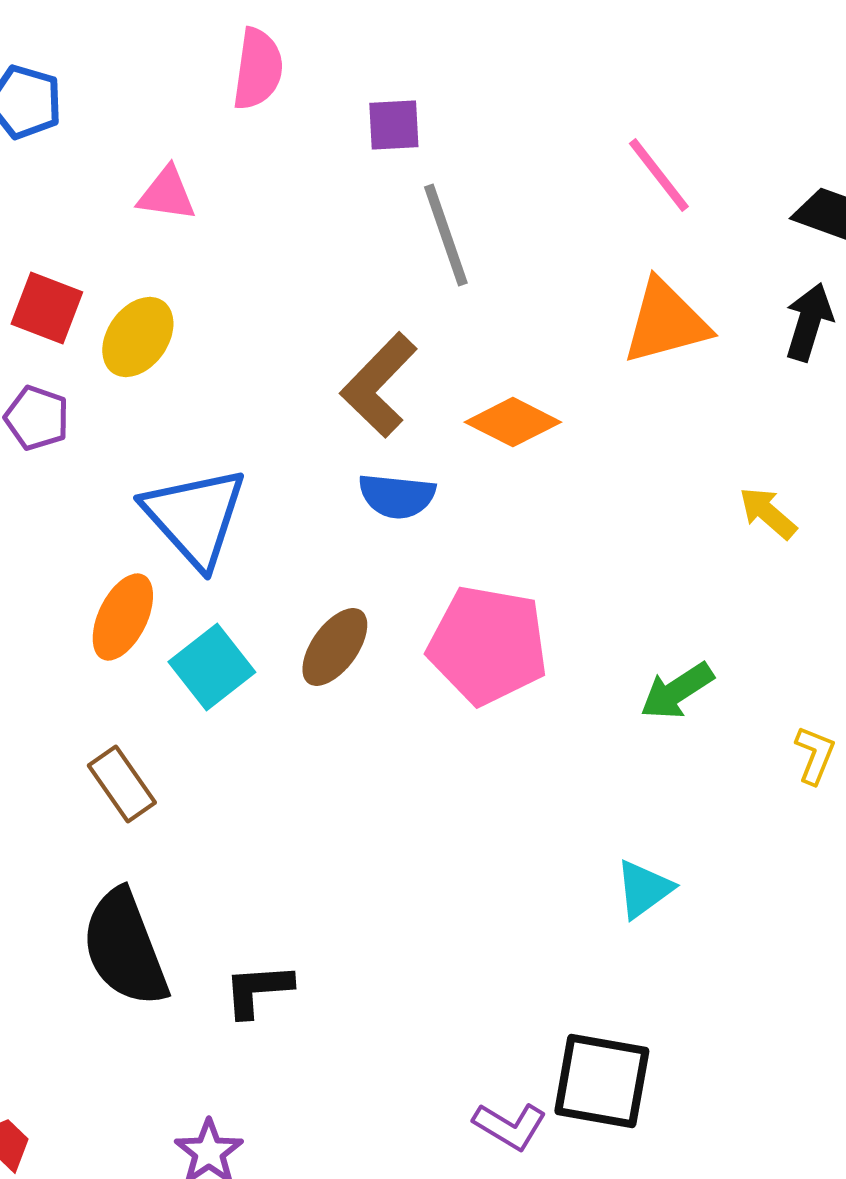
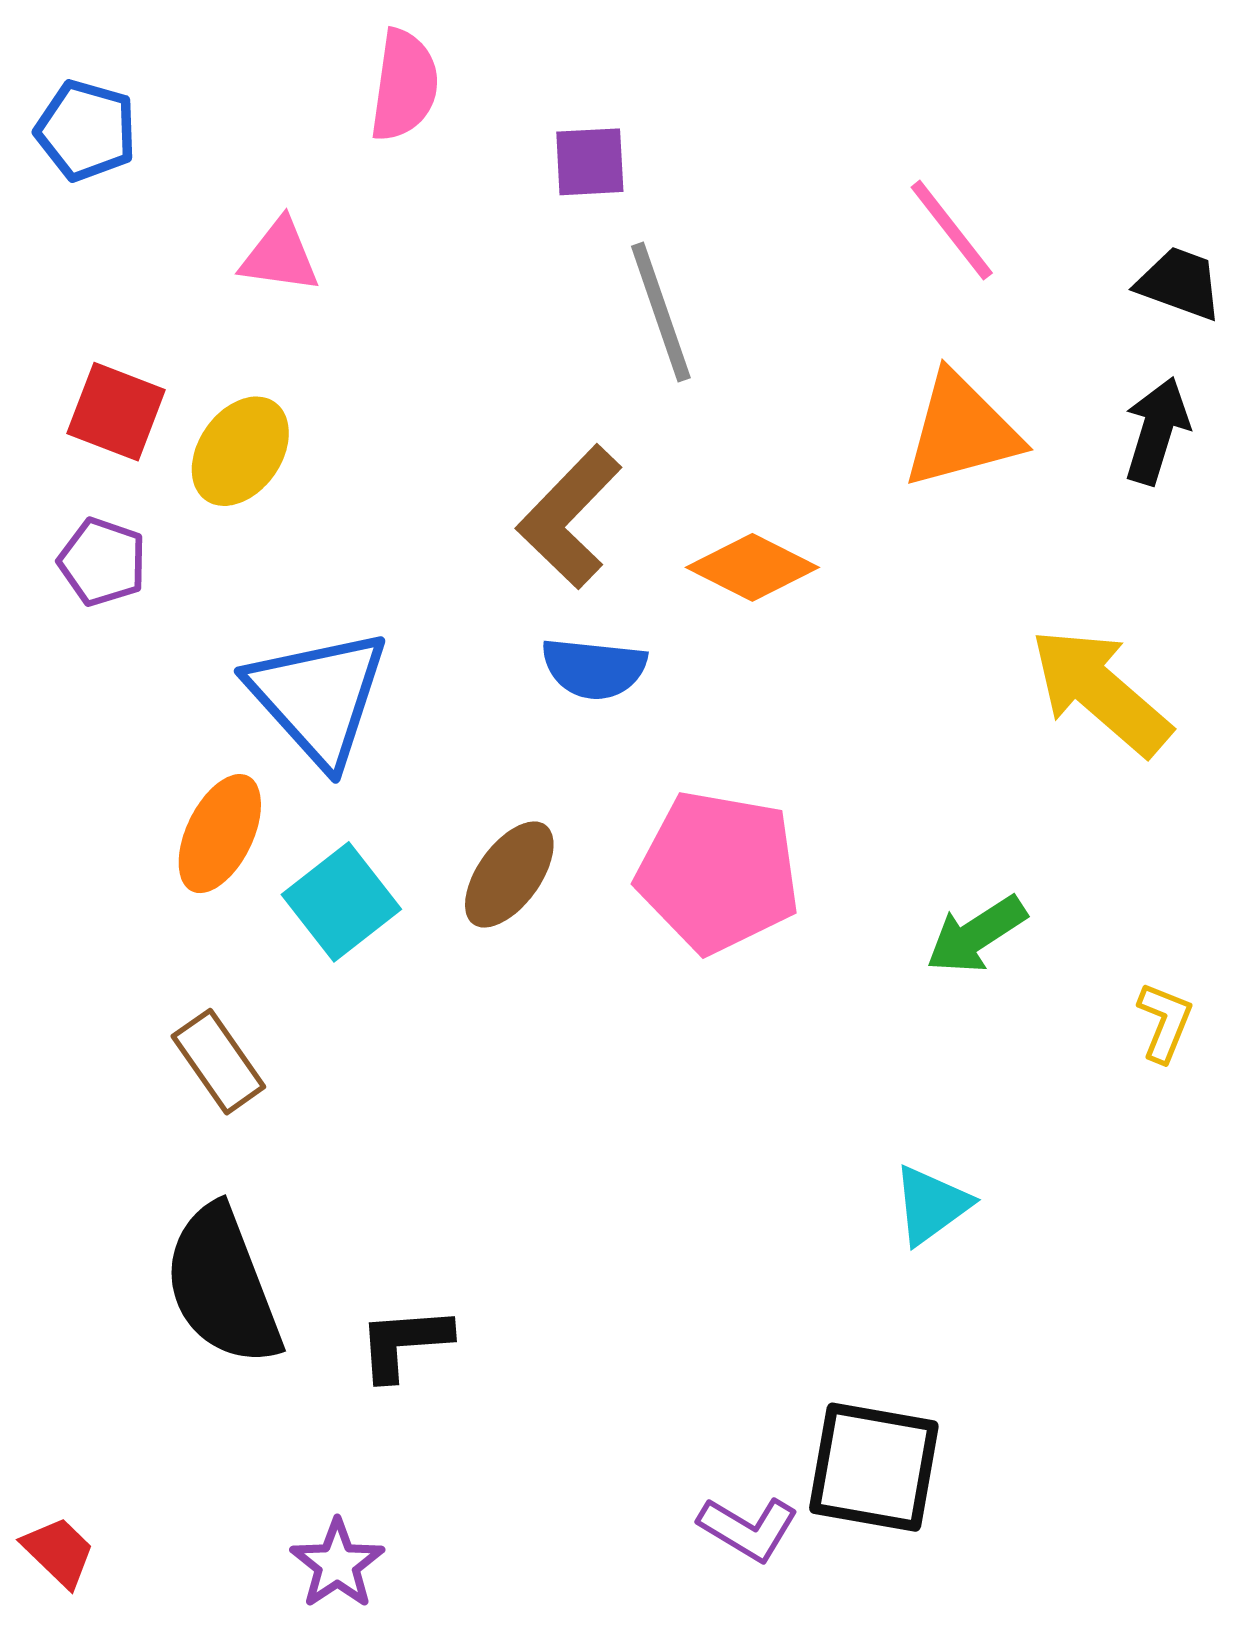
yellow arrow: (768, 513) -> (1101, 692), size x1.8

